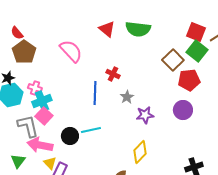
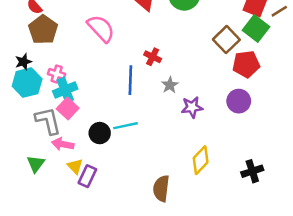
pink arrow: (40, 145) -> (63, 144), size x0.7
yellow diamond: (140, 152) -> (201, 160), moved

